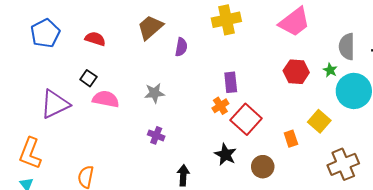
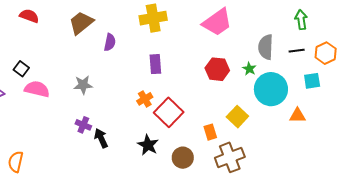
red semicircle: (95, 39) -> (29, 16), moved
purple rectangle: (231, 82) -> (155, 64), moved
brown cross: (343, 164) -> (230, 157), moved
black arrow: (183, 175) -> (101, 138), moved, turned -30

